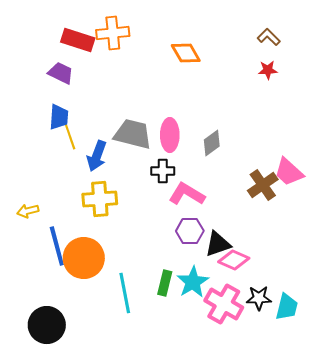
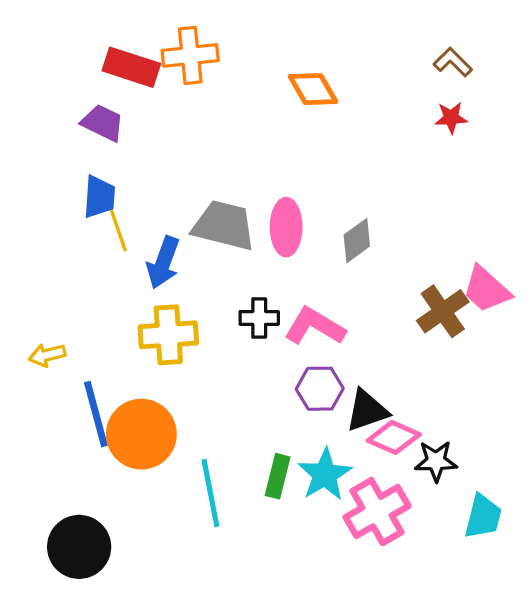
black cross: (163, 171) -> (259, 318), moved
black star: (259, 298) -> (436, 461), moved
pink cross: (224, 304) -> (377, 512), turned 30

